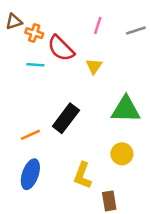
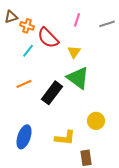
cyan line: (35, 65) -> (28, 51), turned -56
green triangle: (126, 109) -> (78, 78), moved, turned 35
orange line: (30, 135) -> (24, 84), moved
yellow L-shape: (82, 175) -> (65, 138), turned -105

